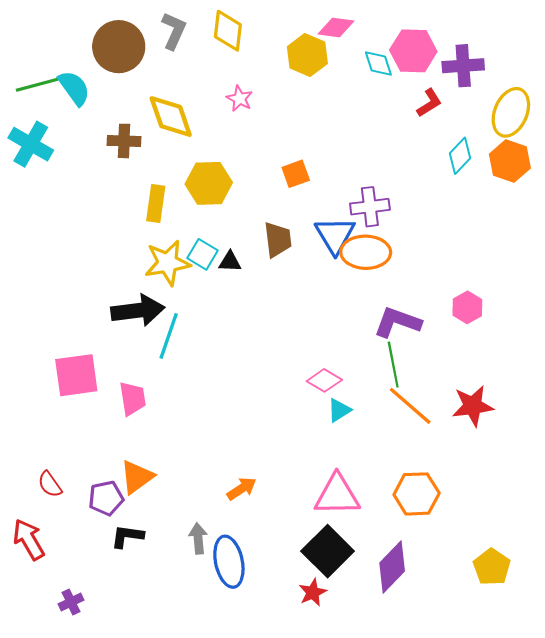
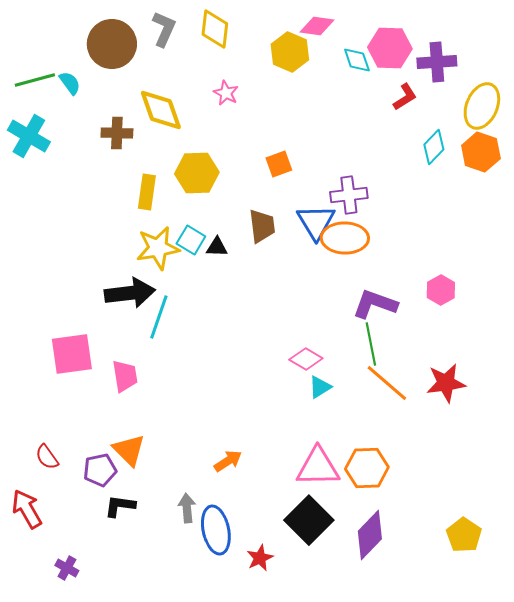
cyan semicircle: (74, 88) -> (70, 83), size x0.7
orange triangle: (137, 477) -> (129, 450), turned -39
orange hexagon: (417, 494) -> (367, 468), moved
red star: (313, 592) -> (260, 558), moved
purple cross: (71, 602) -> (67, 568), turned -35

